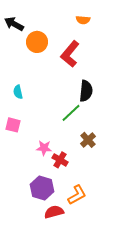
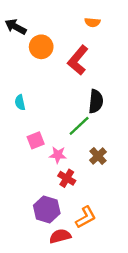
pink square: (13, 125) -> (36, 140), moved, turned -35
pink star: (44, 148) -> (58, 155), moved

